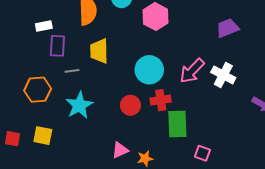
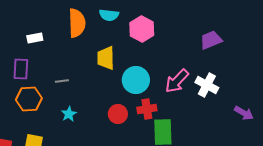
purple rectangle: (57, 46) -> (21, 69), moved
yellow trapezoid: (99, 51) -> (106, 58), moved
cyan star: (79, 105) -> (69, 114), size x0.6

